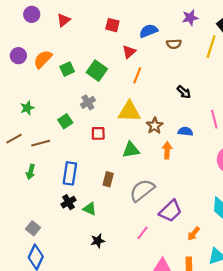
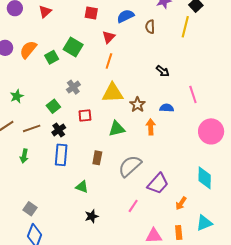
brown semicircle: (174, 44) -> (150, 27), turned 96
green square: (97, 71) -> (73, 47), moved
orange line: (137, 75) -> (109, 61), moved
black cross: (68, 202) -> (59, 130), moved

